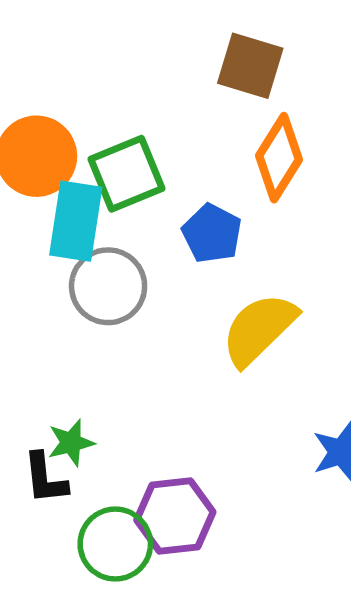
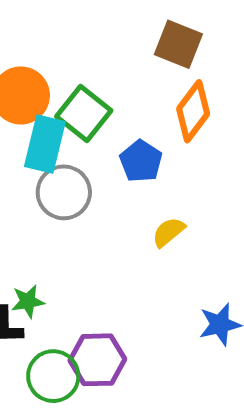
green square: (127, 174) -> (84, 113), turned -34
yellow semicircle: (259, 329) -> (169, 232), size x0.6

